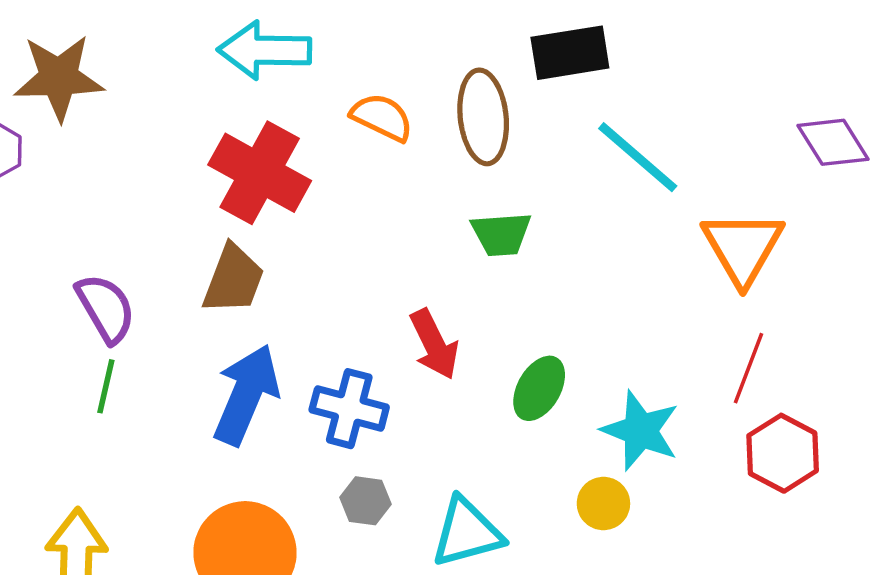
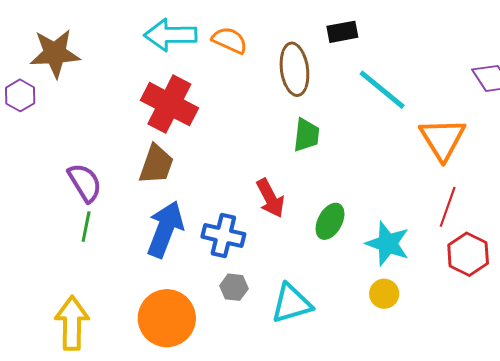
black rectangle: (570, 53) -> (342, 32), size x0.7
orange semicircle: (382, 117) -> (230, 40), moved
green trapezoid: (501, 234) -> (306, 135), turned -78
yellow circle: (603, 504) -> (384, 294), moved

